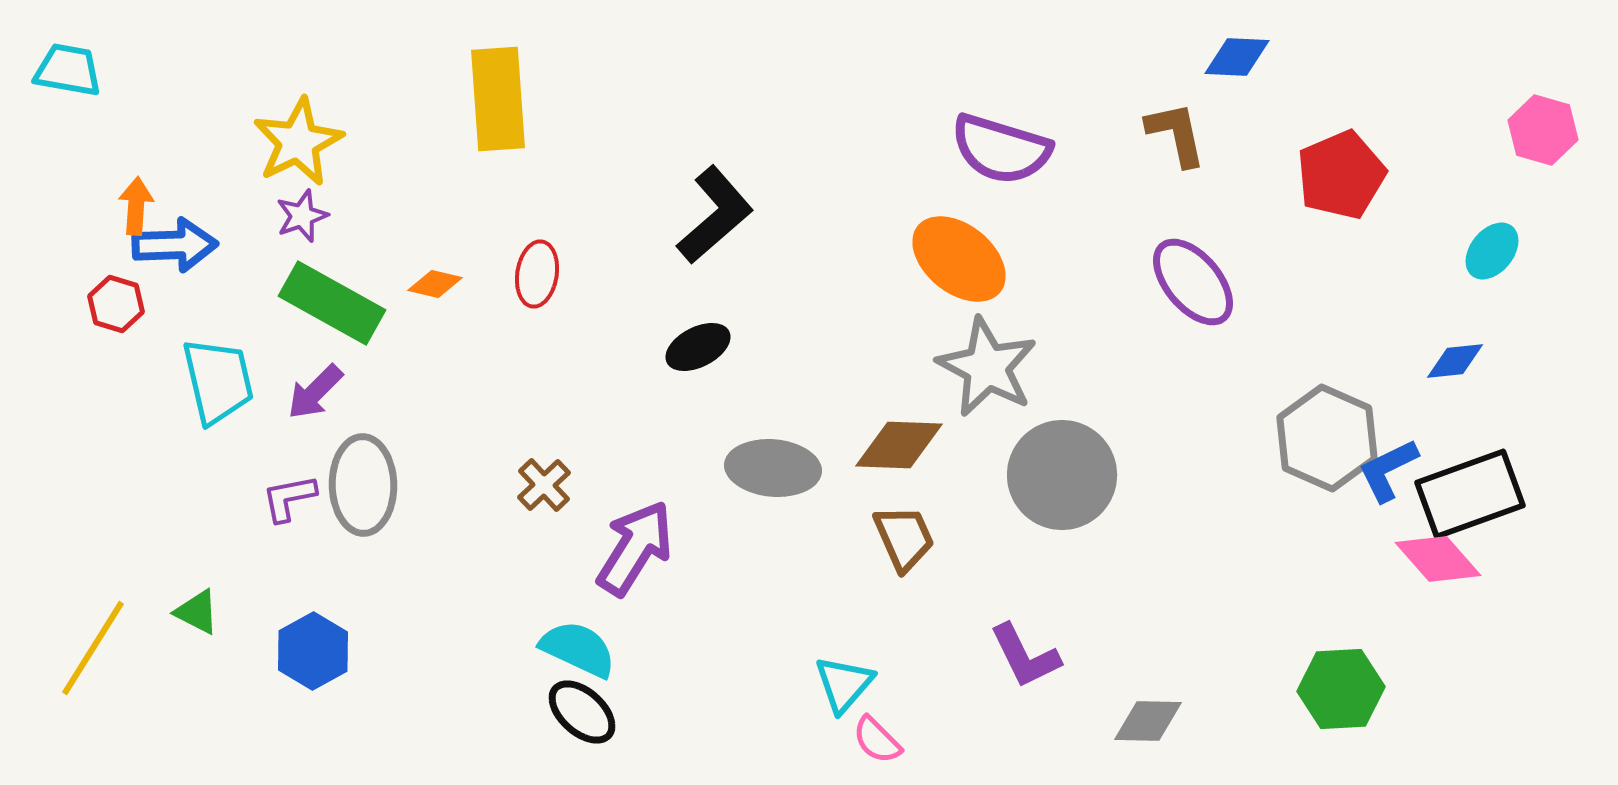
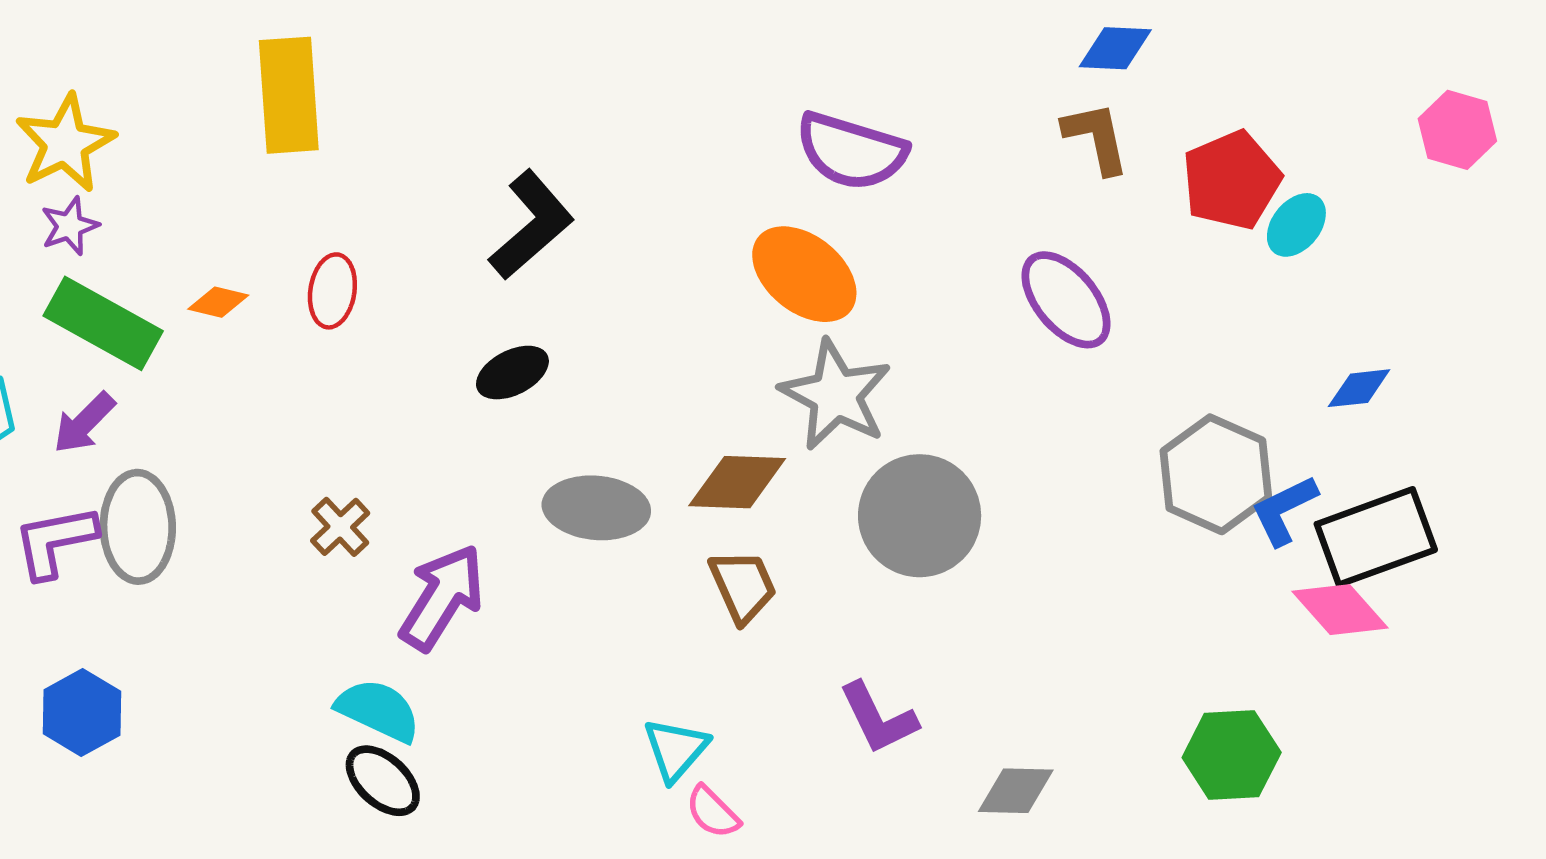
brown L-shape: (1176, 134) -> (1096, 138), moved
cyan ellipse: (1492, 251) -> (1296, 225), moved
purple L-shape: (289, 498) -> (55, 541), size x1.4

